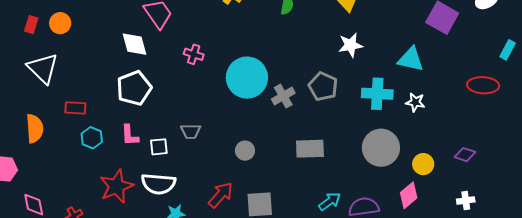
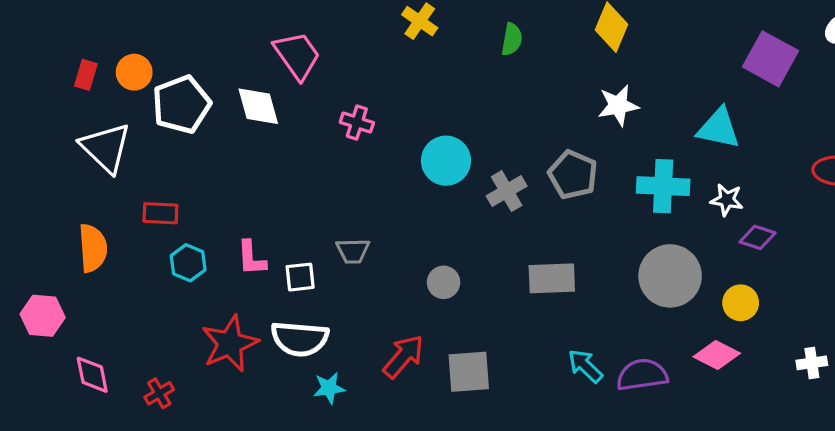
cyan circle: (247, 78) -> (446, 161), size x0.7
white pentagon: (134, 88) -> (181, 105), moved
purple diamond: (465, 155) -> (758, 237), moved
pink diamond: (409, 195) -> (717, 355), turned 68
cyan arrow: (330, 201) -> (585, 366), turned -100

